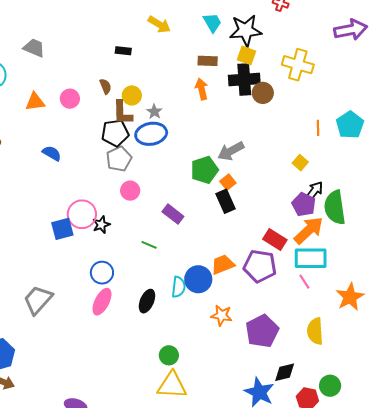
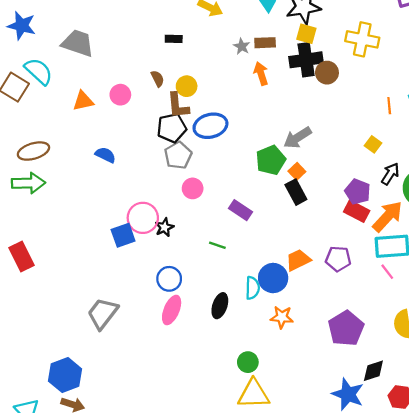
gray trapezoid: (34, 48) -> (78, 43), size x1.4
gray star: (154, 112) -> (242, 46), moved
purple pentagon: (304, 205) -> (358, 192), moved
red rectangle: (275, 240) -> (357, 211), moved
purple pentagon: (260, 266) -> (338, 259), size x0.7
orange star: (222, 315) -> (282, 317), moved

